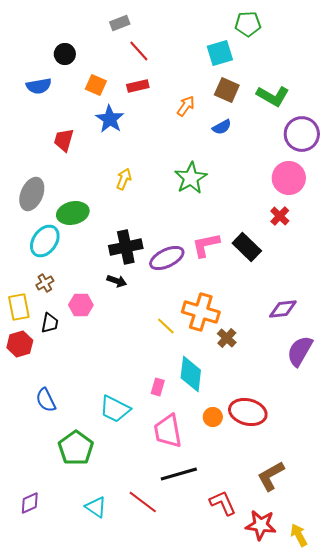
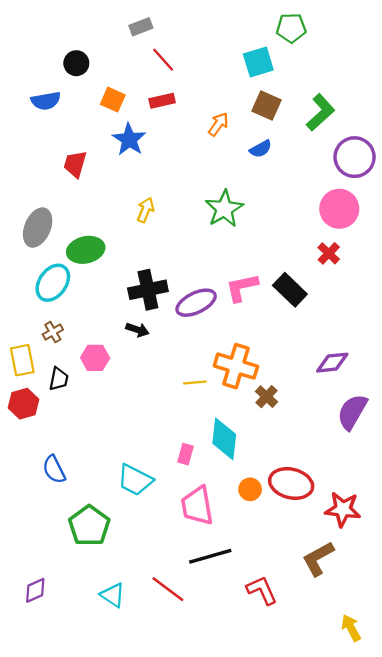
green L-shape: (273, 96) -> (321, 112), turned -72
yellow line: (166, 326) -> (195, 383), turned -48
red star: (261, 525) -> (343, 509), moved

